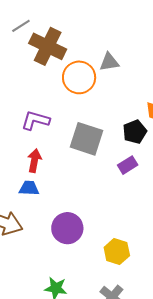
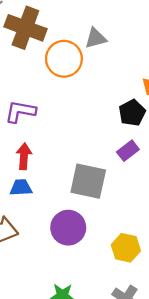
gray square: (87, 139) -> (88, 181), moved

